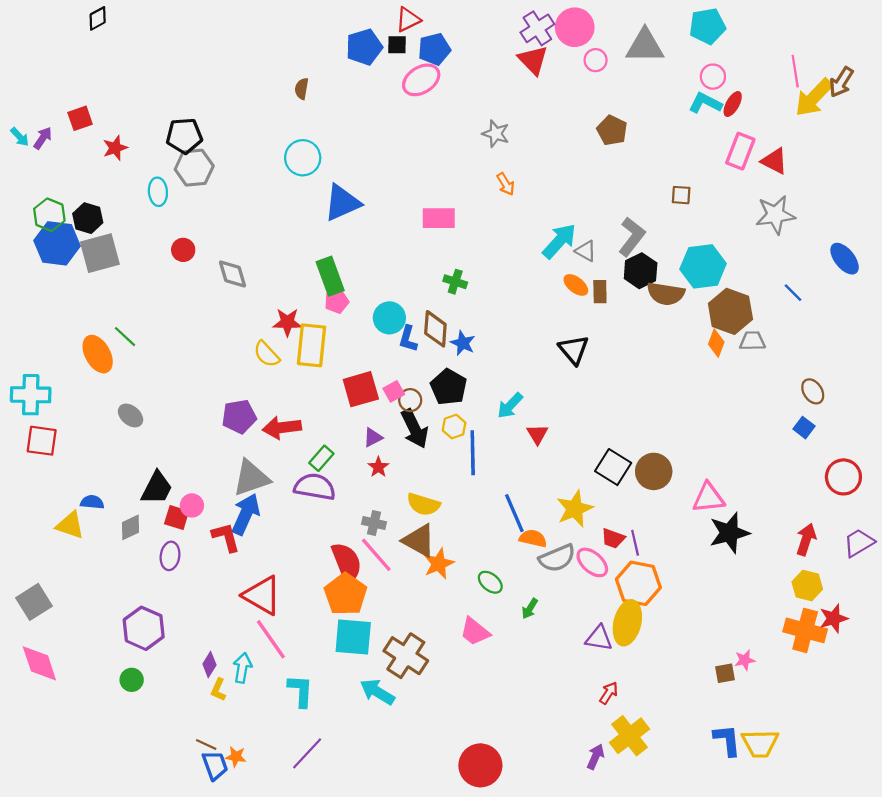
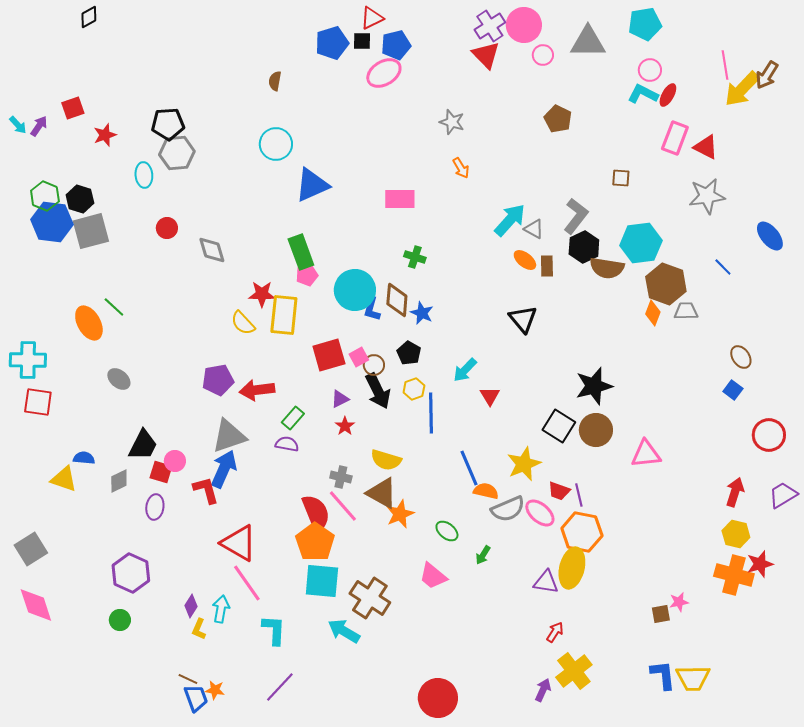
cyan circle: (389, 318) -> (355, 290), size x1.4
black pentagon: (449, 387) -> (409, 353), size x0.7
purple semicircle: (315, 487) -> (287, 444), size x0.6
black star: (729, 533) -> (594, 386), moved

